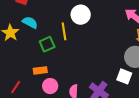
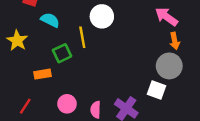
cyan semicircle: (30, 22) -> (50, 20), moved
orange rectangle: (40, 70) -> (42, 74), moved

